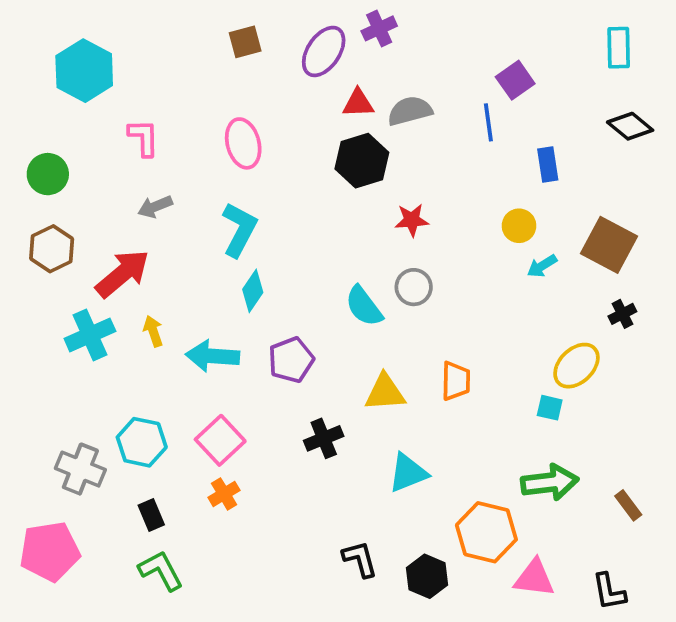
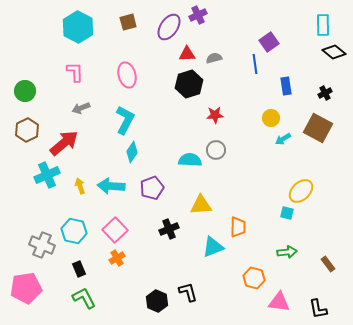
cyan hexagon: (84, 71) -> (78, 27), moved
gray semicircle: (410, 111) -> (214, 58), size x0.7
black diamond: (630, 126) -> (334, 52), moved
cyan semicircle: (364, 306) -> (190, 160), turned 130
black cross: (622, 314) -> (325, 93), moved
yellow arrow: (153, 331) -> (80, 186), moved
orange trapezoid: (456, 381) -> (238, 227), moved
green arrow: (550, 482) -> (287, 252), size x0.7
orange hexagon: (486, 532) -> (254, 278), size x0.7
black hexagon: (427, 576) -> (157, 301), moved

